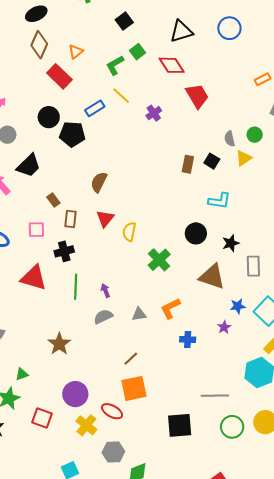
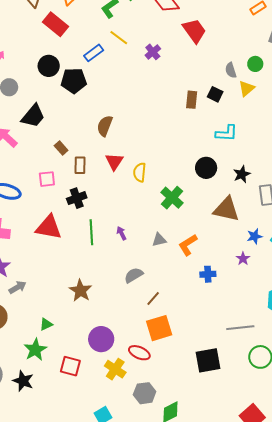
gray triangle: (139, 314) -> (159, 240), moved
gray semicircle: (103, 317) -> (134, 275), moved

